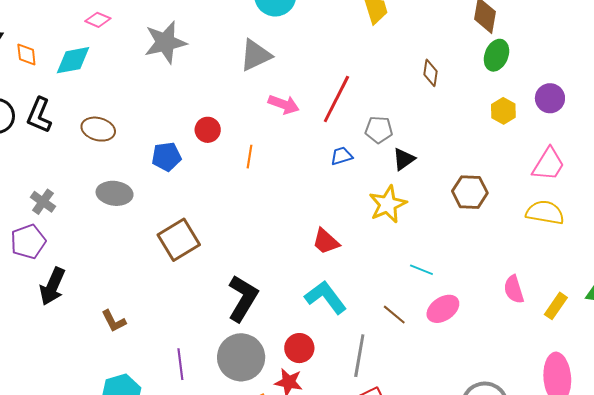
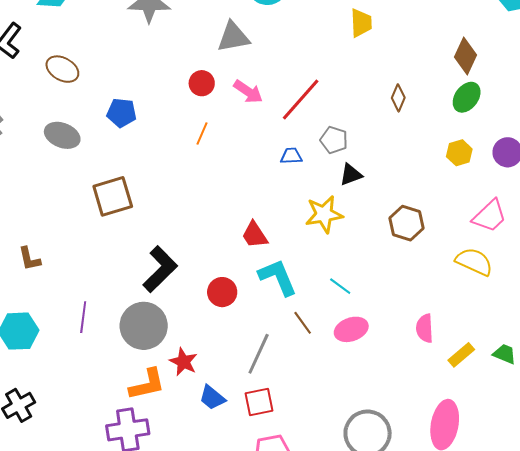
red circle: (208, 130) -> (202, 83), moved
cyan L-shape: (326, 297) -> (278, 277), moved
red circle: (299, 348) -> (222, 292), moved

